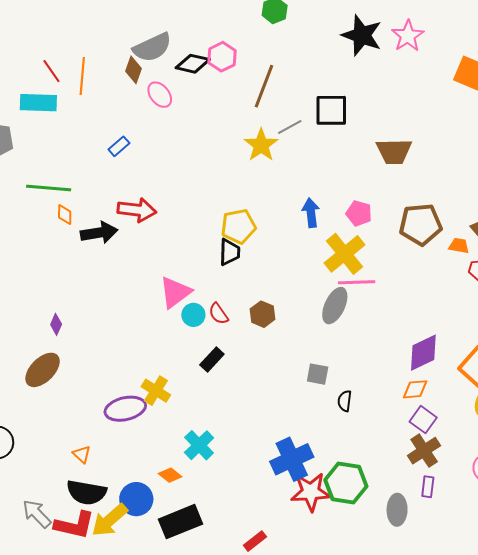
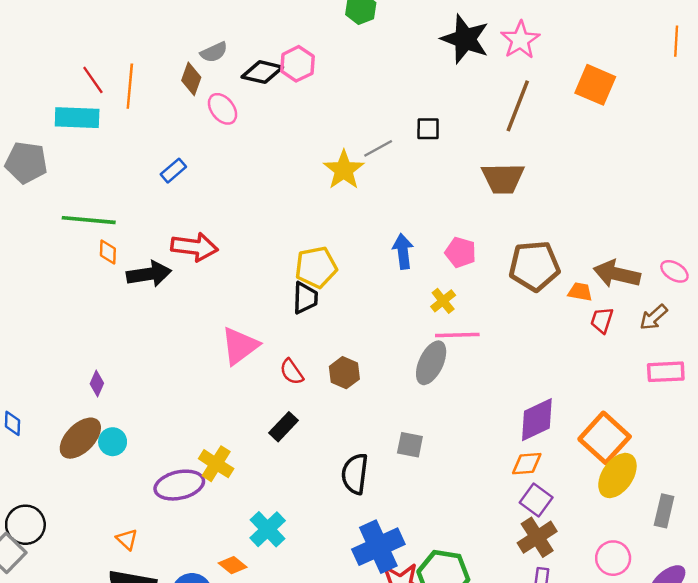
gray semicircle: (152, 47) -> (214, 52), size x0.6
brown line: (264, 86) -> (518, 106), moved
black square: (331, 110) -> (428, 129), size x0.6
yellow cross: (345, 254) -> (443, 301), size x0.5
cyan circle: (193, 315) -> (113, 442), moved
black semicircle: (345, 401) -> (355, 474), moved, size x1.6

